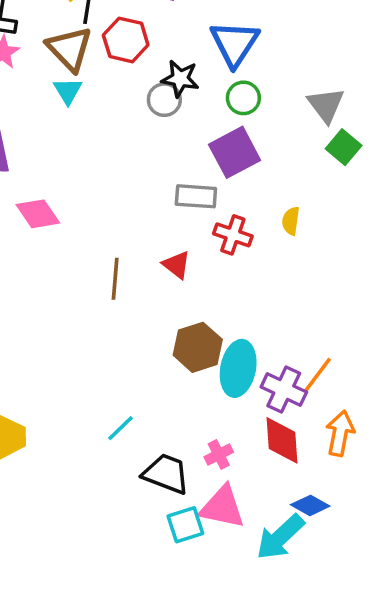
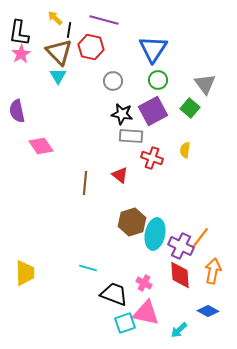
black star: (180, 79) -> (122, 114), moved
green square: (344, 147) -> (190, 108), moved
cyan line: (120, 428) -> (88, 268), turned 60
pink cross: (219, 454) -> (144, 283), turned -35
blue diamond: (310, 505) -> (208, 311), moved
cyan arrow: (280, 537) -> (179, 330), size x0.6

